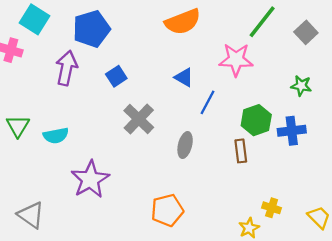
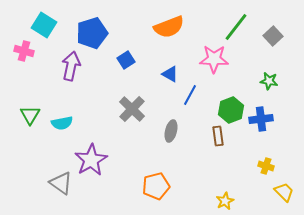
blue square: (116, 76) -> (126, 60), moved
yellow cross: (272, 208) -> (266, 166), moved
gray triangle: (31, 215) -> (61, 183), moved

